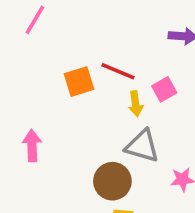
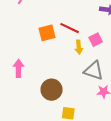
gray triangle: (142, 146) -> (94, 71), moved
brown circle: (112, 181) -> (52, 90), moved

